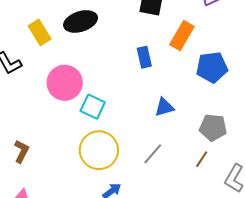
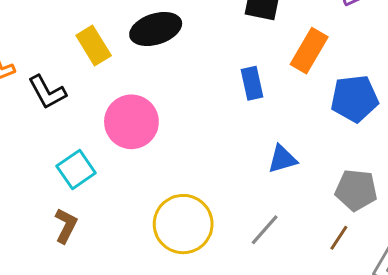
cyan square: (93, 107) -> (76, 170), moved, turned 30

